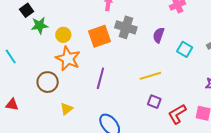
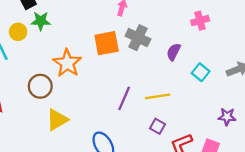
yellow circle: (63, 35) -> (18, 32), moved
purple line: (100, 78) -> (124, 98), moved
yellow triangle: (66, 109) -> (57, 120), size x1.5

